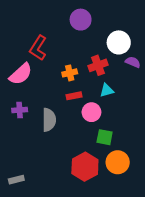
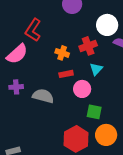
orange cross: (70, 73) -> (62, 53), turned 32
cyan triangle: (107, 90) -> (96, 69), turned -32
gray semicircle: (49, 120) -> (43, 96), turned -75

